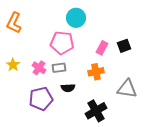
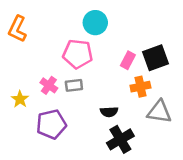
black square: (124, 46) -> (156, 58), size x1.5
yellow star: (13, 65) -> (20, 99), moved
orange cross: (96, 72) -> (140, 87), moved
black semicircle: (68, 88) -> (109, 112), moved

